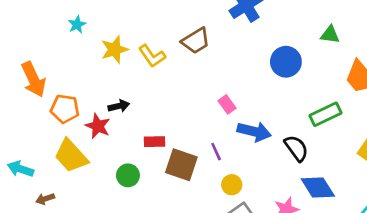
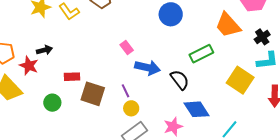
purple line: (216, 152) -> (126, 91), moved

